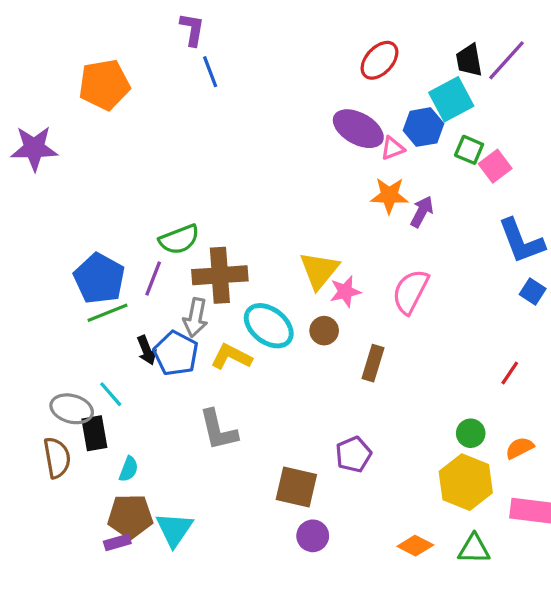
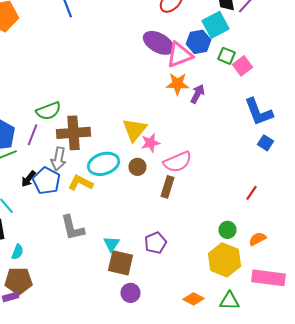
pink triangle: (393, 148) -> (180, 55), size x1.8
pink semicircle: (410, 292) -> (178, 162), moved, turned -140
cyan ellipse: (269, 326) -> (104, 164), turned -56
black arrow: (147, 350) -> (28, 179), turned 60
cyan triangle: (174, 529) -> (112, 244), moved, size x0.7

